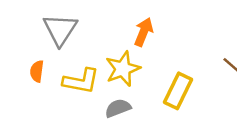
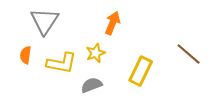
yellow star: (123, 69) -> (96, 53), size x0.7

